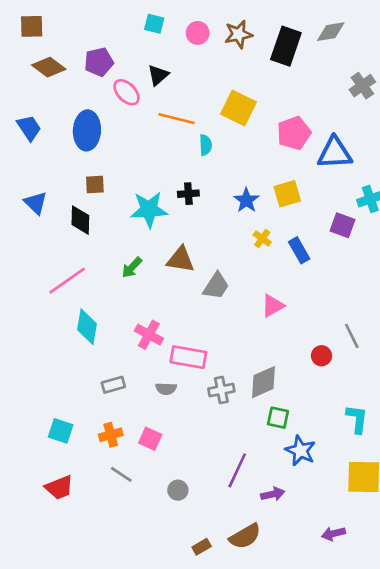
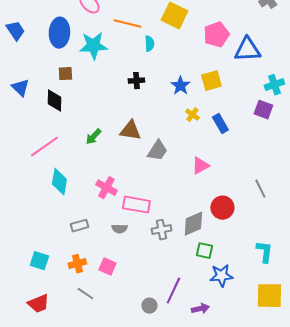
cyan star: (149, 210) -> (93, 46), moved
purple square: (343, 225) -> (263, 110), moved
red circle: (321, 356) -> (222, 208), moved, size x1.5
blue star: (300, 451) -> (221, 276), turned -30
gray circle: (178, 490) -> (149, 306), moved

